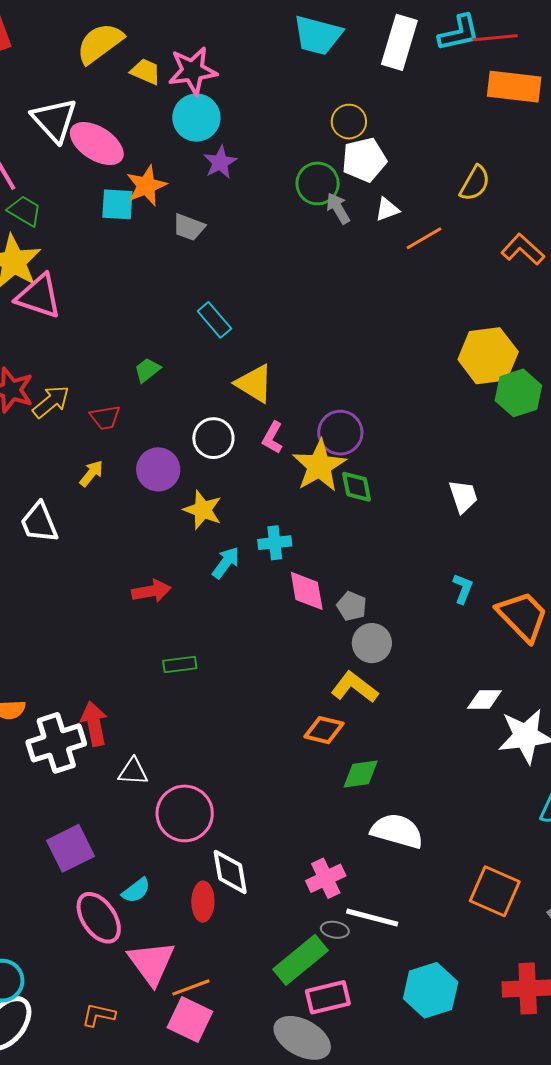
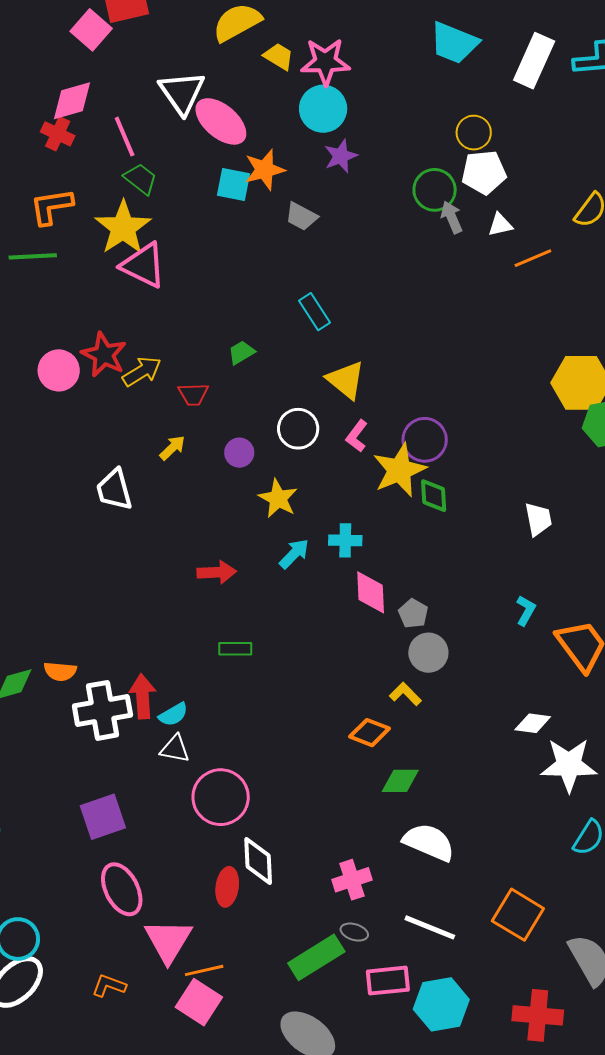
purple circle: (158, 469) -> (239, 453), size x0.7
yellow L-shape: (354, 687) -> (405, 694), size x0.7
cyan semicircle: (136, 890) -> (173, 715), moved
white line: (372, 918) -> (430, 927), moved
pink rectangle: (328, 997) -> (388, 981), moved

